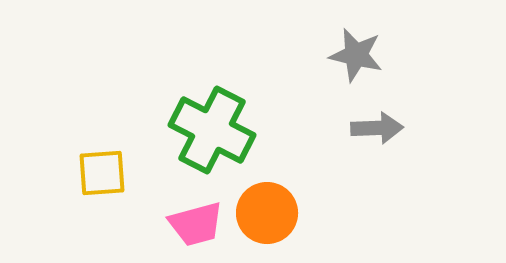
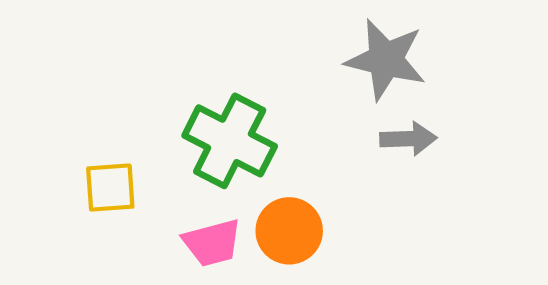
gray star: (356, 55) -> (386, 60), size x1.4

